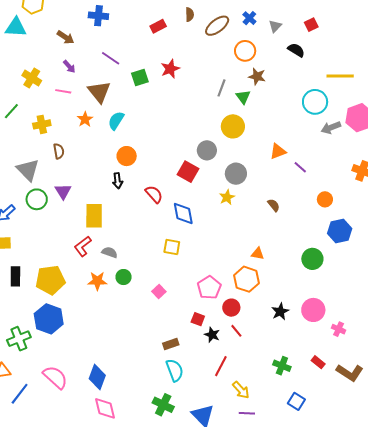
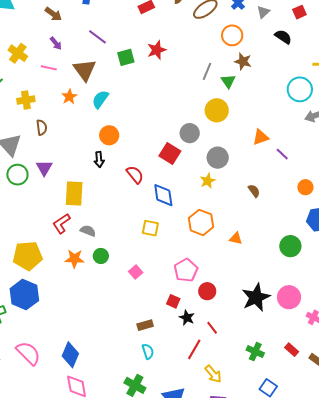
orange hexagon: (247, 279) -> (201, 222), moved
black star: (280, 312) -> (256, 297), size x1.6
red line: (236, 331) -> (212, 328), moved
cyan semicircle: (175, 370) -> (148, 351), size x0.7

